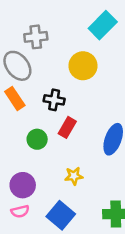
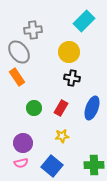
black cross: (54, 100) -> (72, 78), moved
red rectangle: (67, 127) -> (61, 108), moved

